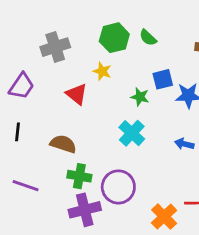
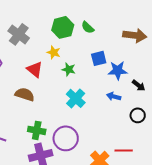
gray cross: (55, 47) -> (19, 34), turned -35
green star: (140, 97) -> (69, 69), moved
brown semicircle: (63, 144) -> (25, 94), moved
blue arrow: (184, 144) -> (114, 96), moved

